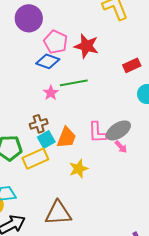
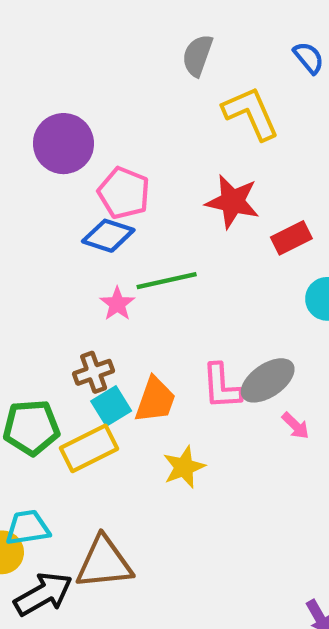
red star: (86, 46) -> (232, 202), moved
pink arrow: (121, 147) -> (296, 426), moved
brown triangle: (58, 213) -> (104, 563), moved

